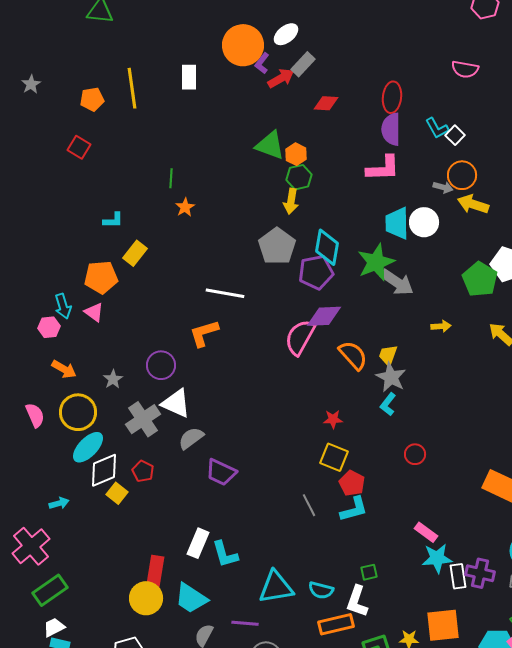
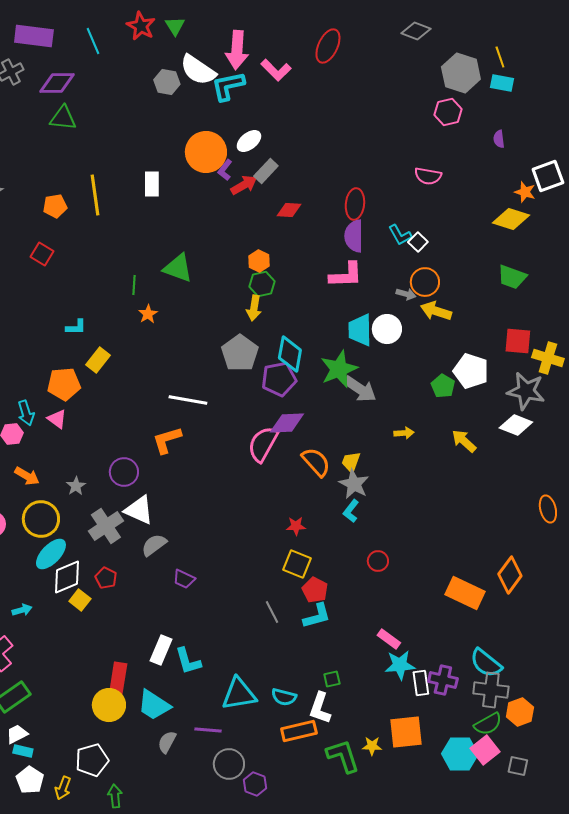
green triangle: (270, 145) -> (178, 268), moved
green pentagon: (480, 279) -> (443, 386), size x0.7
purple trapezoid: (221, 472) -> (184, 579), size x0.7

